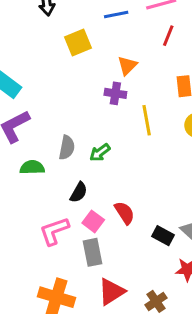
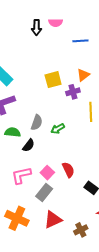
yellow square: (78, 43) -> (53, 80), moved
purple cross: (115, 93) -> (73, 92), turned -32
black semicircle: (79, 192) -> (29, 145), moved
gray rectangle: (93, 252) -> (44, 193), turned 42

